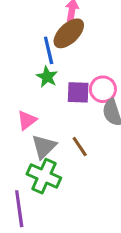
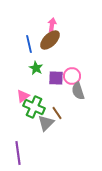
blue line: (49, 50) -> (29, 44), moved
gray triangle: (44, 147) -> (46, 123), moved
green cross: (44, 176) -> (34, 107), moved

